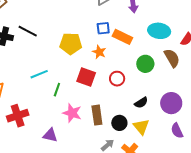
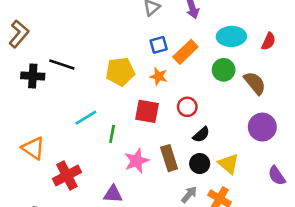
orange rectangle: (122, 37) -> (185, 52), turned -60
brown semicircle: (172, 58) -> (255, 83), moved
green circle: (145, 64) -> (224, 70), moved
black semicircle: (141, 103) -> (201, 135), moved
pink star: (72, 113) -> (137, 161), turned -30
purple semicircle: (177, 131) -> (277, 176), moved

